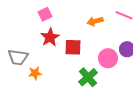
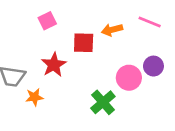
red star: (50, 37) -> (54, 65), moved
red square: (73, 47) -> (84, 43), moved

